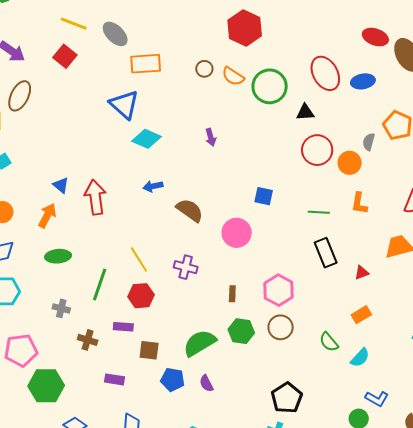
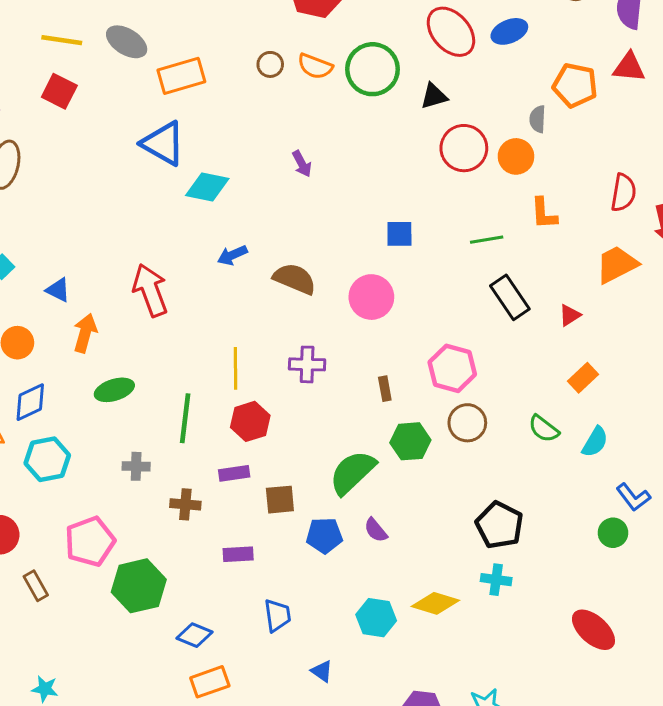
blue triangle: (61, 185) -> (58, 290), moved
yellow line: (139, 260) -> (235, 368), turned 44
blue L-shape: (377, 399) -> (633, 497), turned 35

